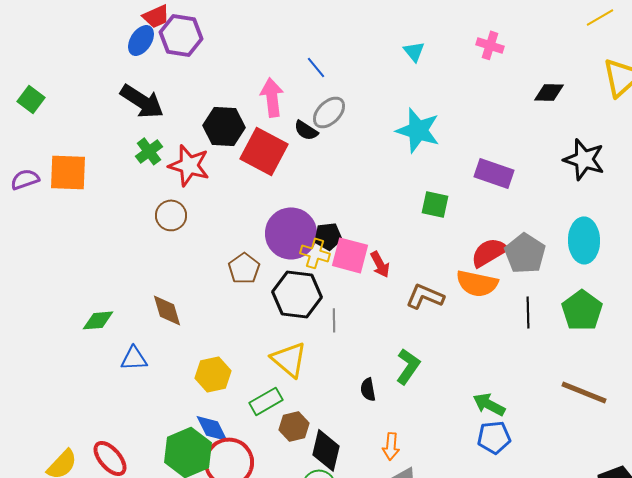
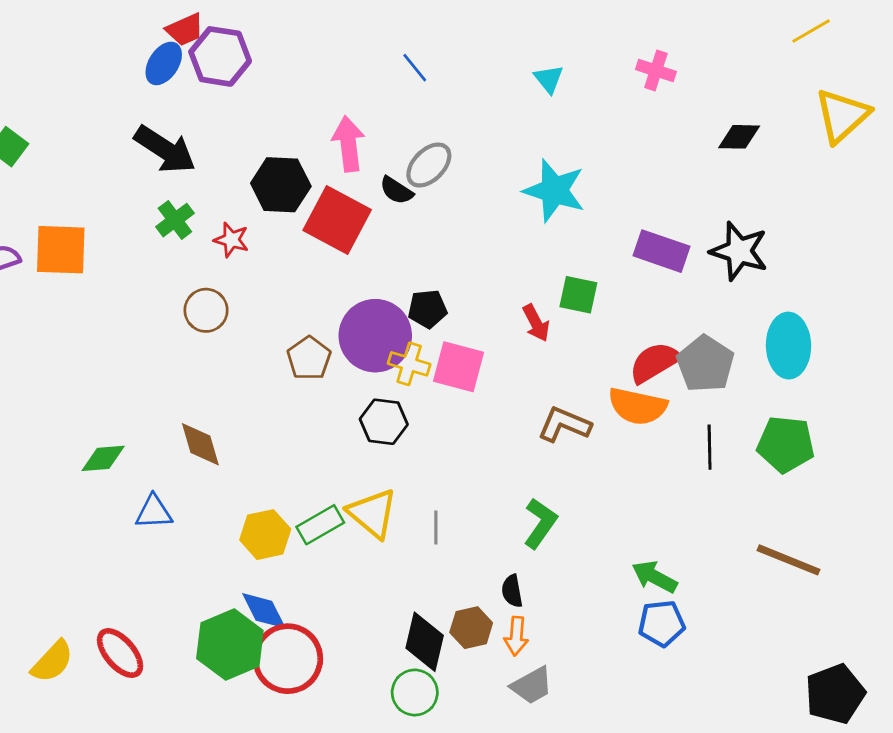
blue line: (316, 67) -> (415, 68), moved
black star: (584, 159) -> (739, 251), moved
red star: (189, 165) -> (231, 240), size x0.6
black pentagon: (328, 236) -> (427, 309), moved
red arrow: (380, 264) -> (536, 323), moved
brown pentagon: (244, 268) -> (309, 358), moved
black hexagon: (297, 294) -> (384, 422), size x0.7
green pentagon: (582, 310) -> (786, 444), turned -30
gray line: (334, 320) -> (436, 527), moved
black semicircle: (368, 389) -> (512, 591), moved
green rectangle: (266, 401) -> (320, 525), moved
brown hexagon: (294, 426) -> (471, 628), moved

